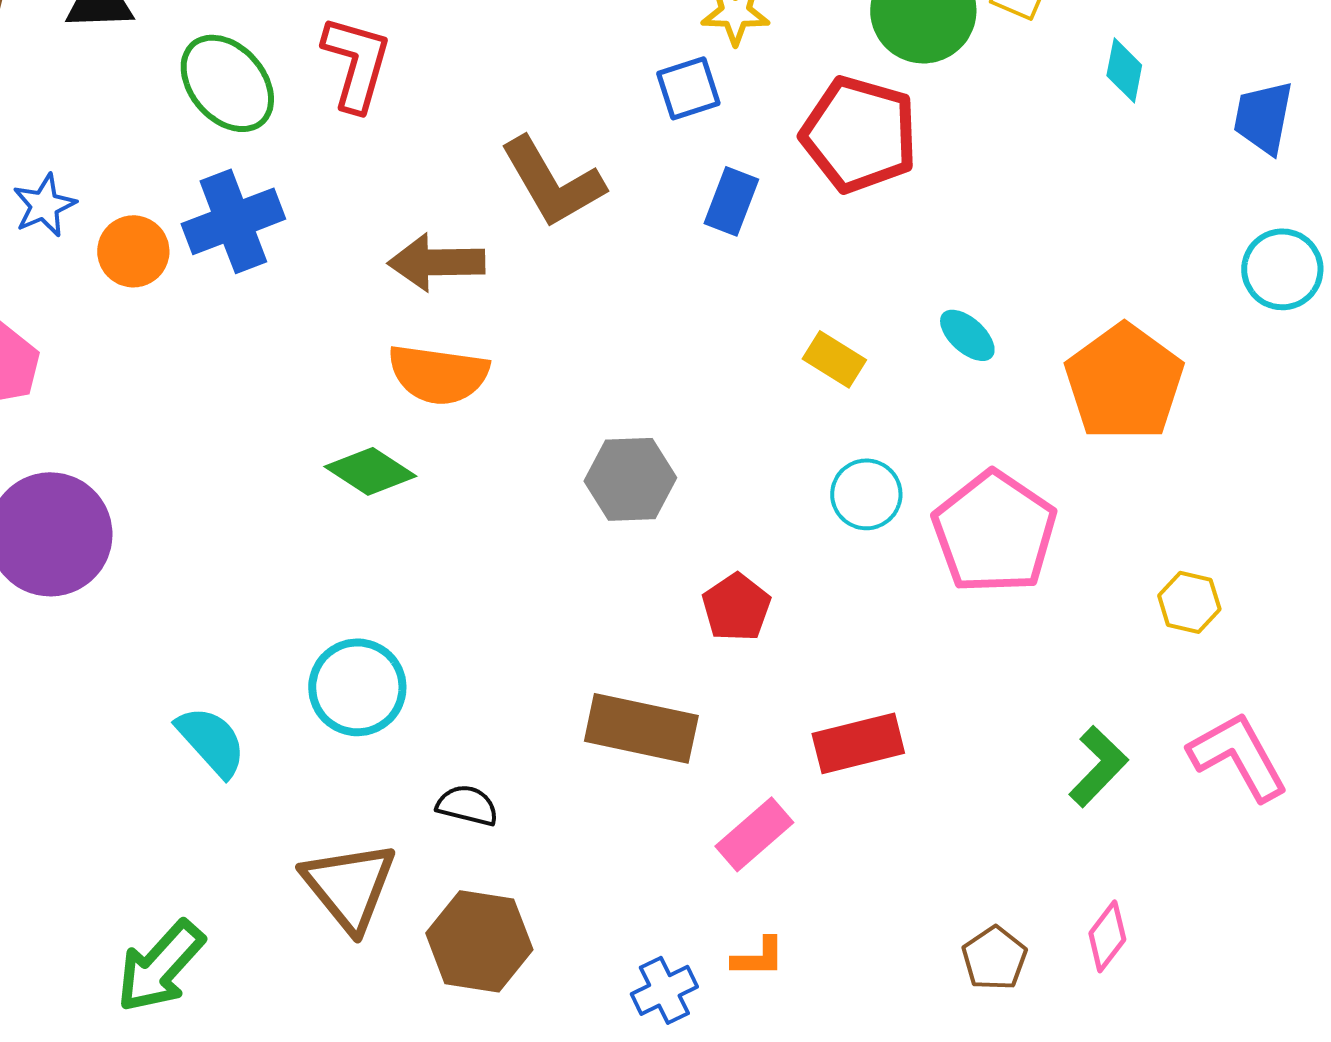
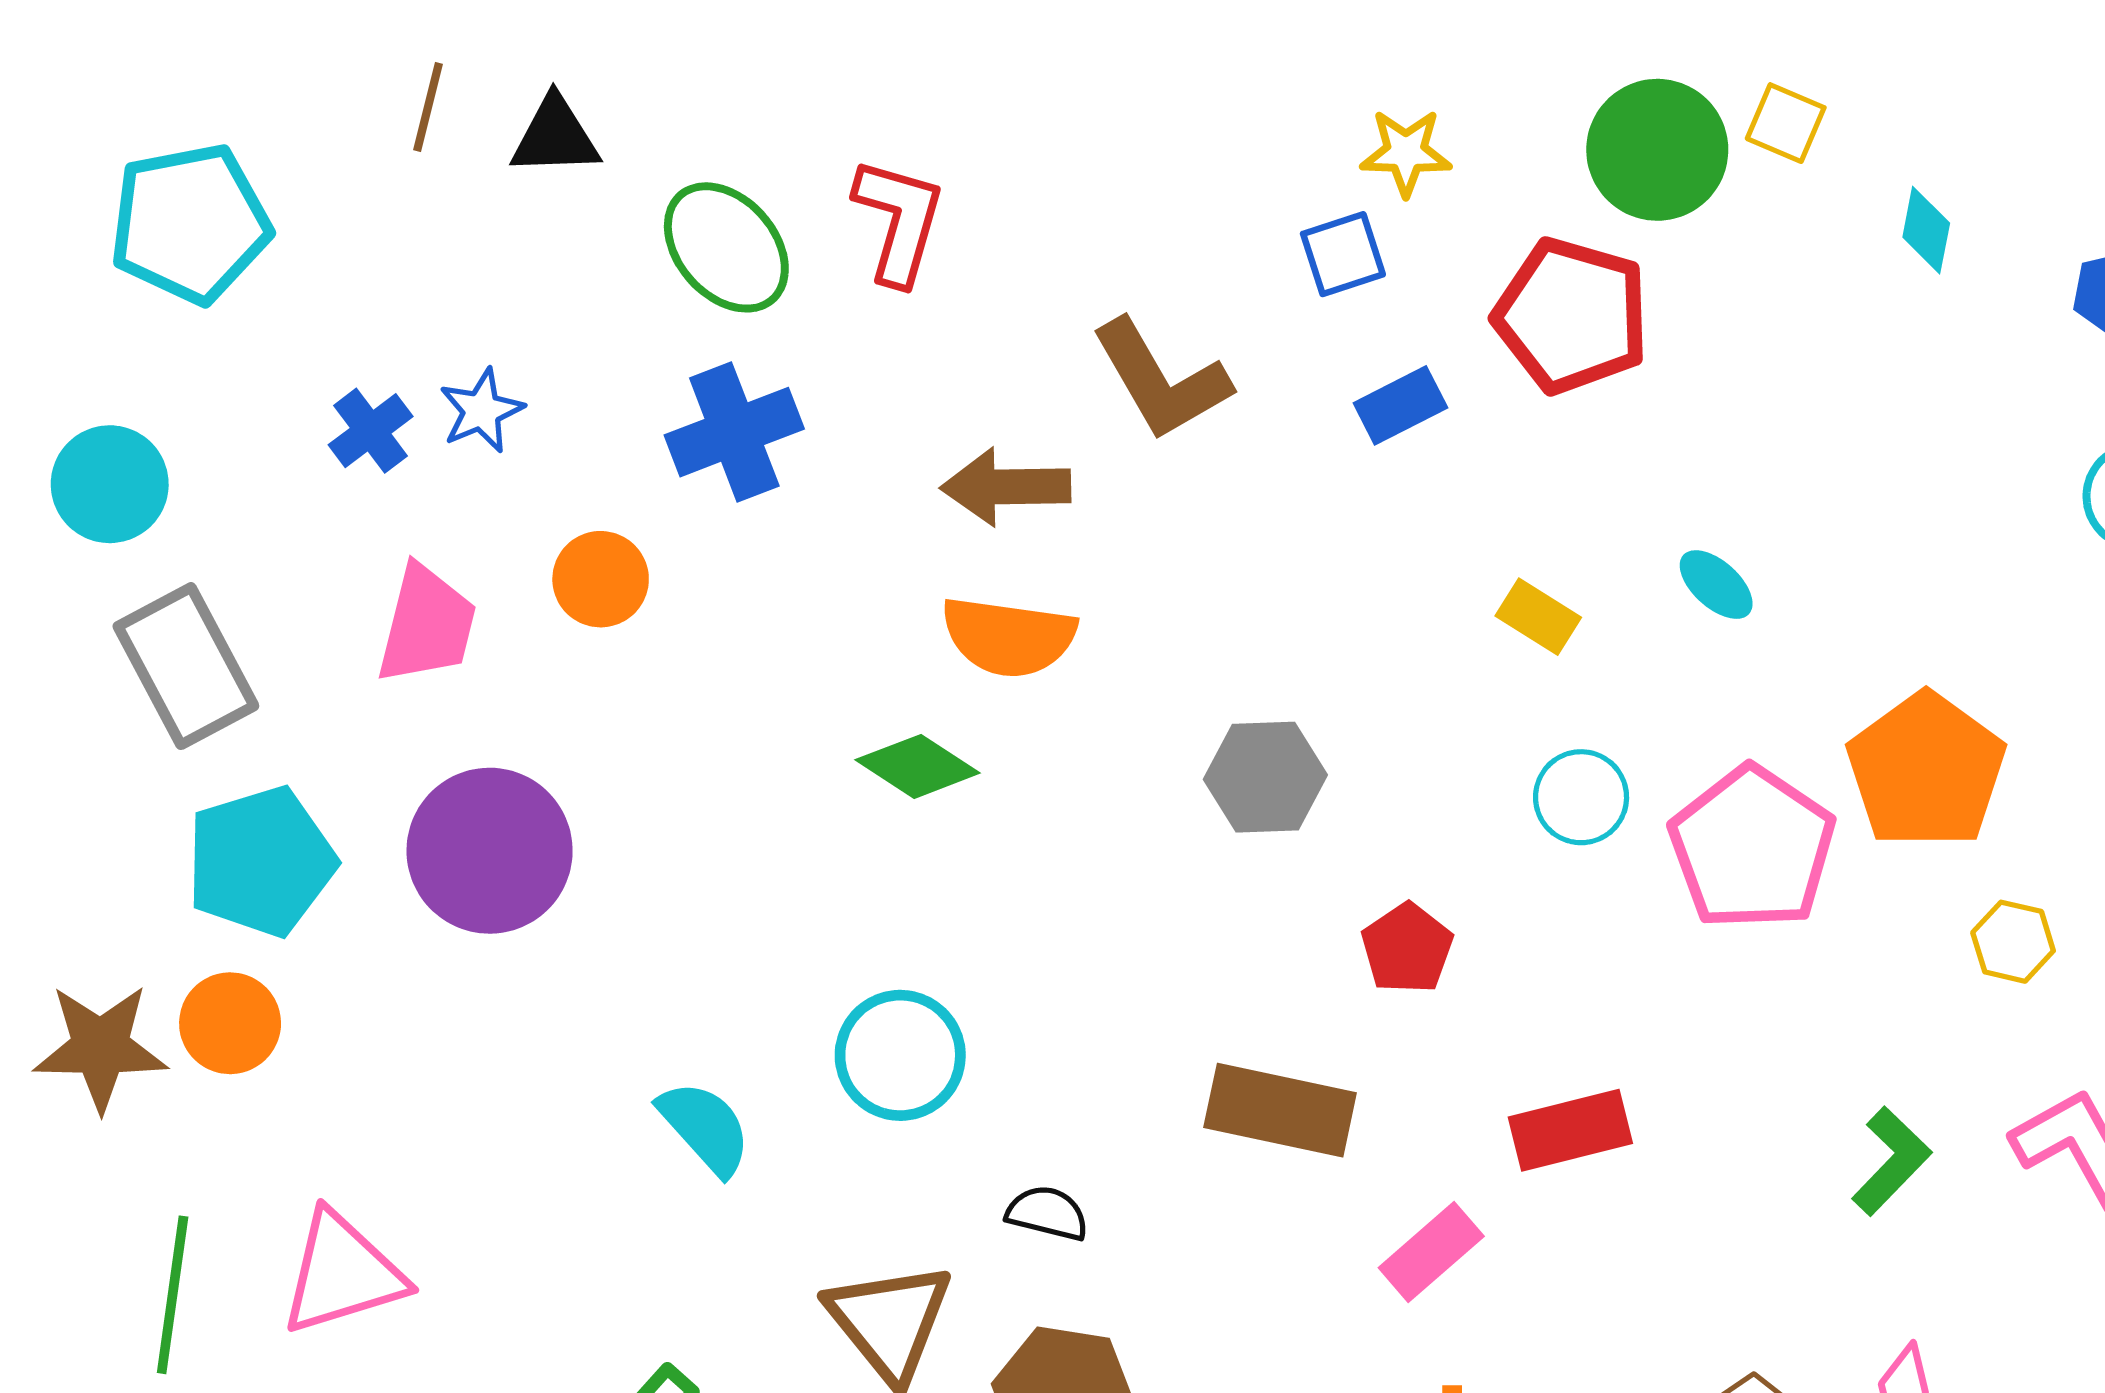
blue rectangle: (731, 201) -> (1400, 405), turned 42
orange circle: (133, 251) -> (601, 579), moved
orange pentagon: (1124, 382) -> (1926, 770), moved

